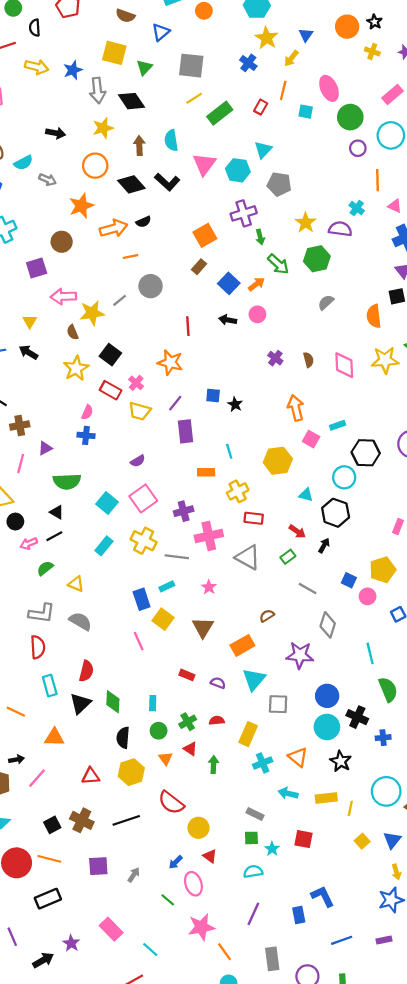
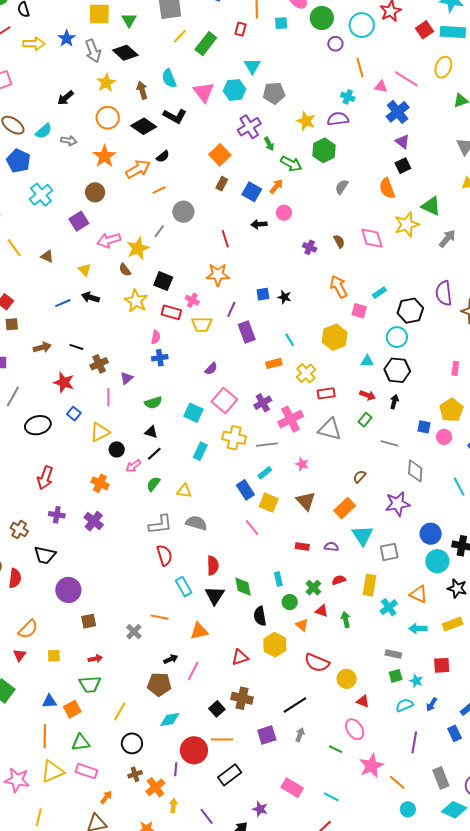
black arrow: (56, 133) -> (66, 98), turned 144
green semicircle: (67, 481) -> (153, 403), size x0.7
black line: (126, 820) -> (295, 705), moved
blue arrow: (176, 862) -> (432, 704), moved

